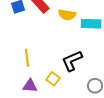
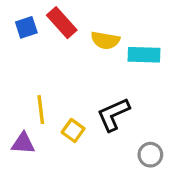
yellow square: (53, 79) -> (73, 131), moved
purple triangle: (30, 86) -> (23, 143), moved

